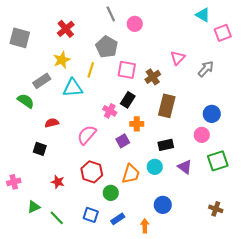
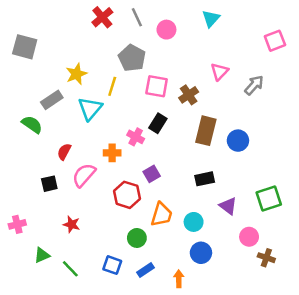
cyan triangle: (203, 15) -> (211, 18), moved, turned 42
red cross: (66, 29) -> (102, 17), moved
cyan triangle: (73, 88) -> (90, 109), turned -45
blue circle: (212, 114) -> (238, 141), moved
red semicircle: (52, 123) -> (64, 152), turned -48
orange cross: (137, 124) -> (112, 153), moved
pink semicircle: (87, 135) -> (84, 175), moved
pink circle: (202, 135) -> (249, 237), moved
black square: (40, 149) -> (49, 184), turned -32
cyan circle: (155, 167) -> (194, 222), moved
red hexagon: (92, 172) -> (127, 195), moved

